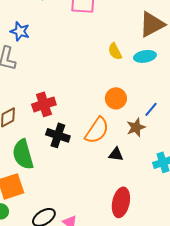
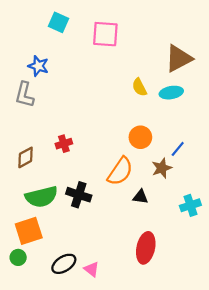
red cross: (44, 104) -> (64, 144), size x0.7
black cross: (58, 135) -> (79, 195), moved
green semicircle: (23, 154) -> (41, 197), turned -88

